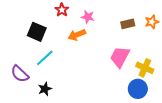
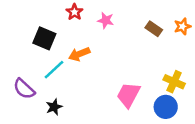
brown rectangle: (128, 24) -> (154, 29), turned 48
orange arrow: (77, 35) -> (79, 54), moved
pink trapezoid: (120, 57) -> (128, 95), moved

